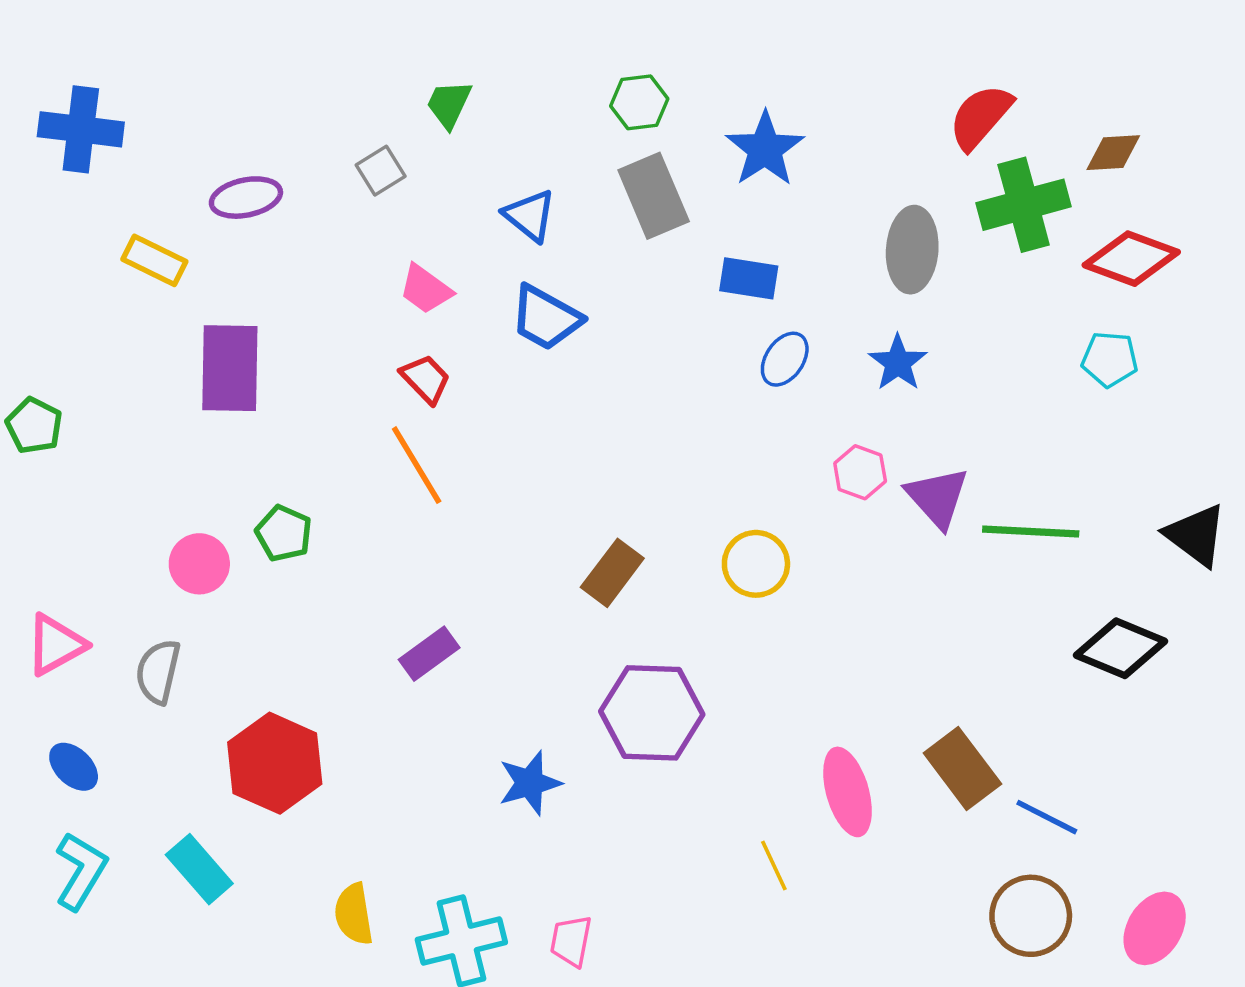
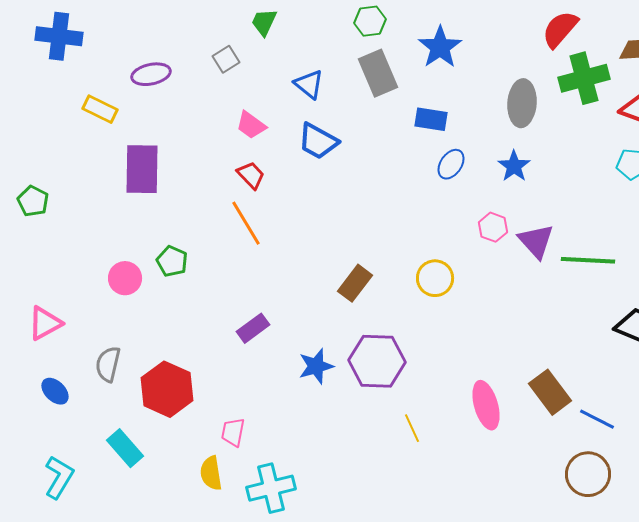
gray semicircle: (158, 672) -> (108, 364), moved
blue star: (530, 783) -> (316, 366), moved
yellow line: (774, 866) -> (412, 428), moved
cyan L-shape: (81, 871) -> (59, 477), moved
pink trapezoid: (571, 941) -> (233, 432), moved

